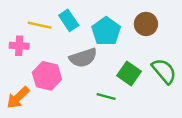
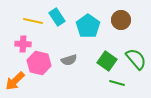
pink cross: (19, 46) -> (23, 44), moved
gray semicircle: (83, 58) -> (69, 60), moved, size x0.7
green line: (106, 96) -> (117, 83), moved

